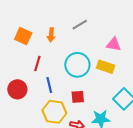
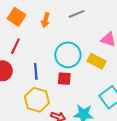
red line: (37, 63) -> (15, 46), moved
red square: (78, 97) -> (64, 79), moved

